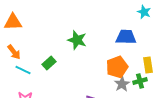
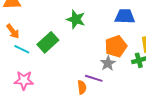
green rectangle: (49, 63) -> (48, 42), size x1.5
gray star: (122, 84) -> (108, 63), moved

